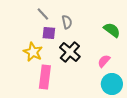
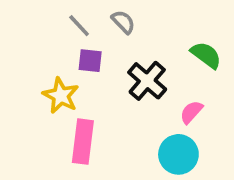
gray semicircle: (67, 22) -> (123, 22), moved, turned -32
black cross: (70, 52) -> (147, 81), moved
cyan circle: (112, 84) -> (178, 154), moved

